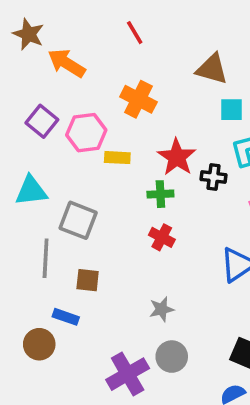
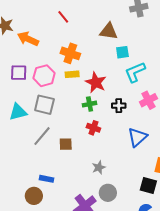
purple square: (42, 121) -> (19, 73), turned -30
yellow rectangle: (117, 158) -> (72, 74), moved
black cross: (214, 177) -> (119, 106), moved
gray square: (78, 220) -> (44, 105), moved
gray line: (46, 258) -> (42, 136), moved, turned 45
brown square: (88, 280) -> (66, 144), moved

